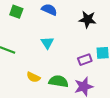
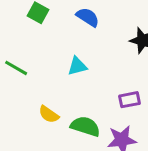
cyan triangle: (47, 43) -> (77, 66), turned 40

